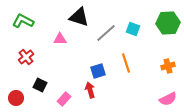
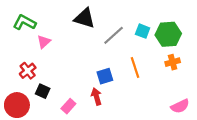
green hexagon: (168, 23) -> (168, 34), moved
pink triangle: (60, 39) -> (44, 42), moved, turned -40
red cross: (26, 57) -> (28, 71), moved
orange cross: (168, 66) -> (173, 62), moved
red circle: (16, 98) -> (17, 105), size x1.5

